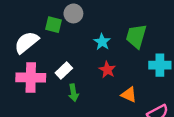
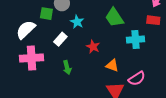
green trapezoid: (136, 36) -> (114, 17), turned -45
cyan star: (102, 42) -> (77, 22), moved
white rectangle: (64, 71) -> (60, 39), moved

